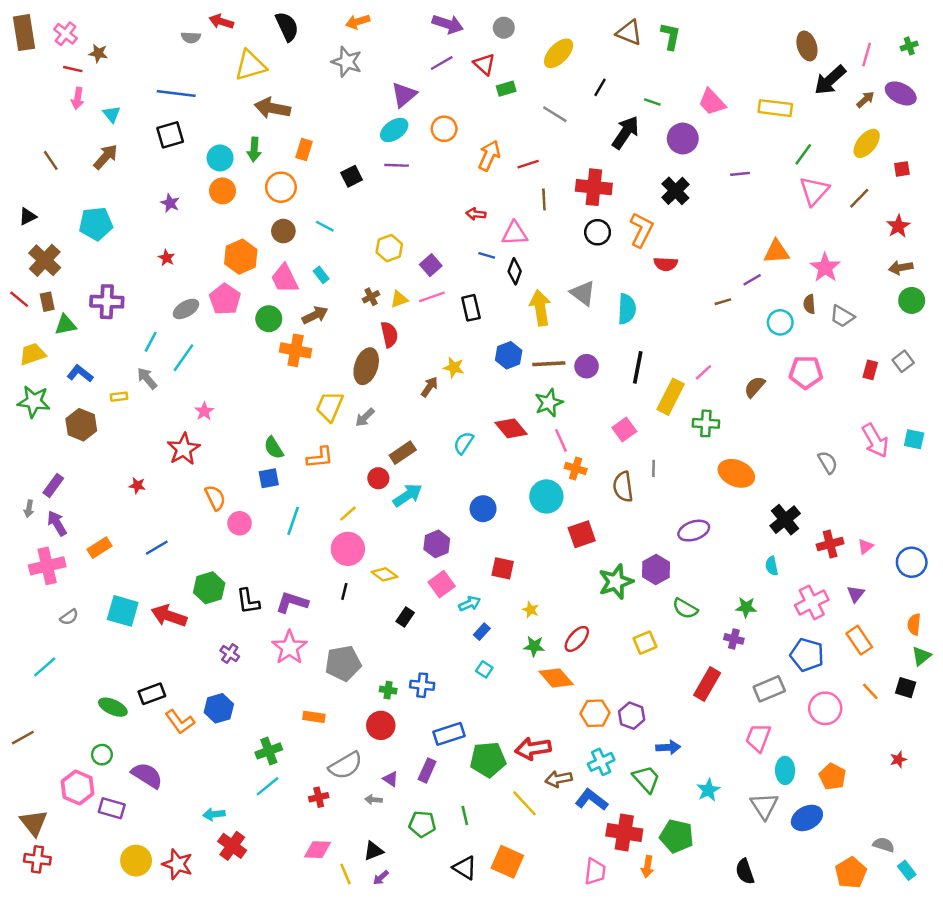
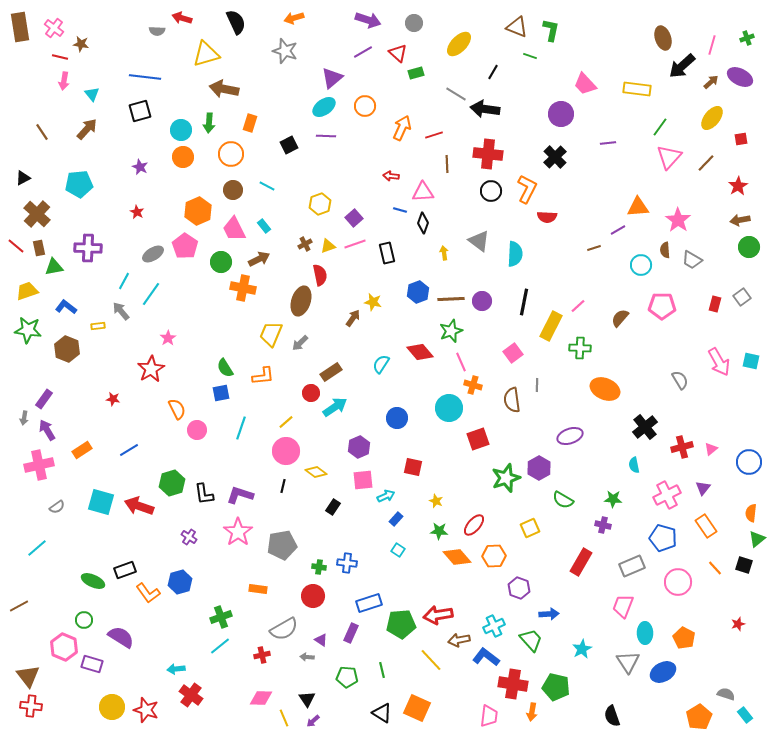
green line: (652, 102) -> (530, 56), moved
black arrow: (626, 132) -> (485, 109), moved, turned -116
yellow arrow: (540, 308) -> (444, 253), size x0.5
pink square: (442, 584) -> (363, 480), turned 30
orange hexagon: (595, 713) -> (494, 556), moved
black triangle: (373, 851) -> (307, 699), turned -42

